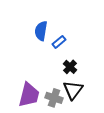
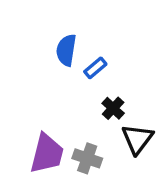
black triangle: (73, 90) -> (137, 139), moved

